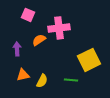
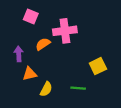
yellow square: (89, 60) -> (98, 66), size x0.7
orange triangle: (23, 75) -> (30, 74), moved

